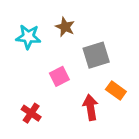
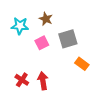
pink square: (59, 76) -> (42, 43), moved
red arrow: (90, 107) -> (43, 81), moved

